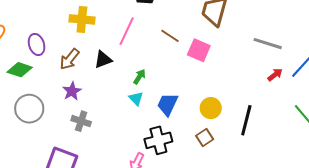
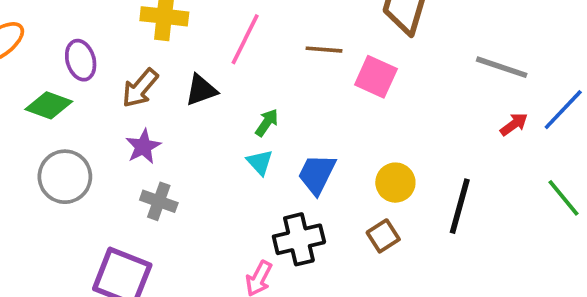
brown line: (170, 36) -> (324, 50), turned -30

